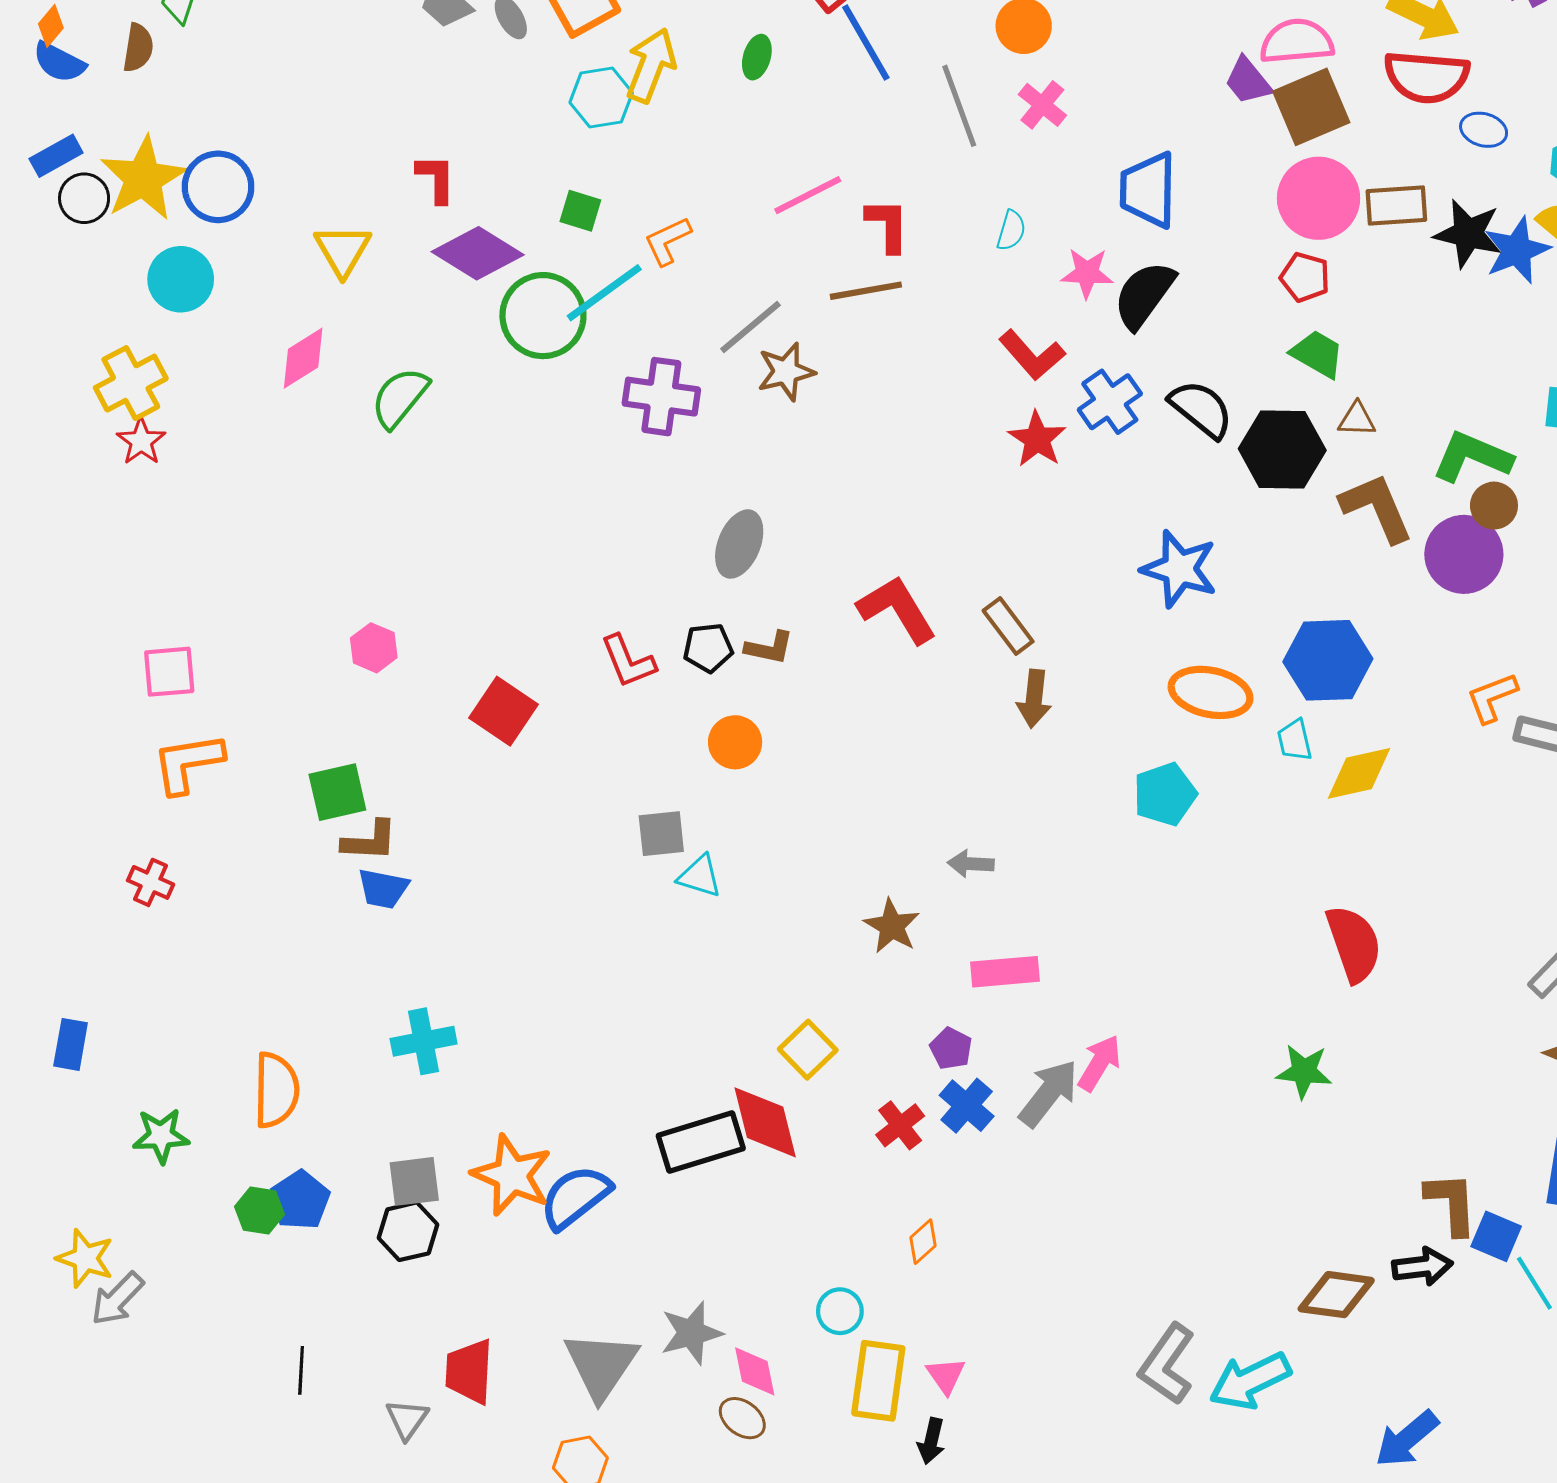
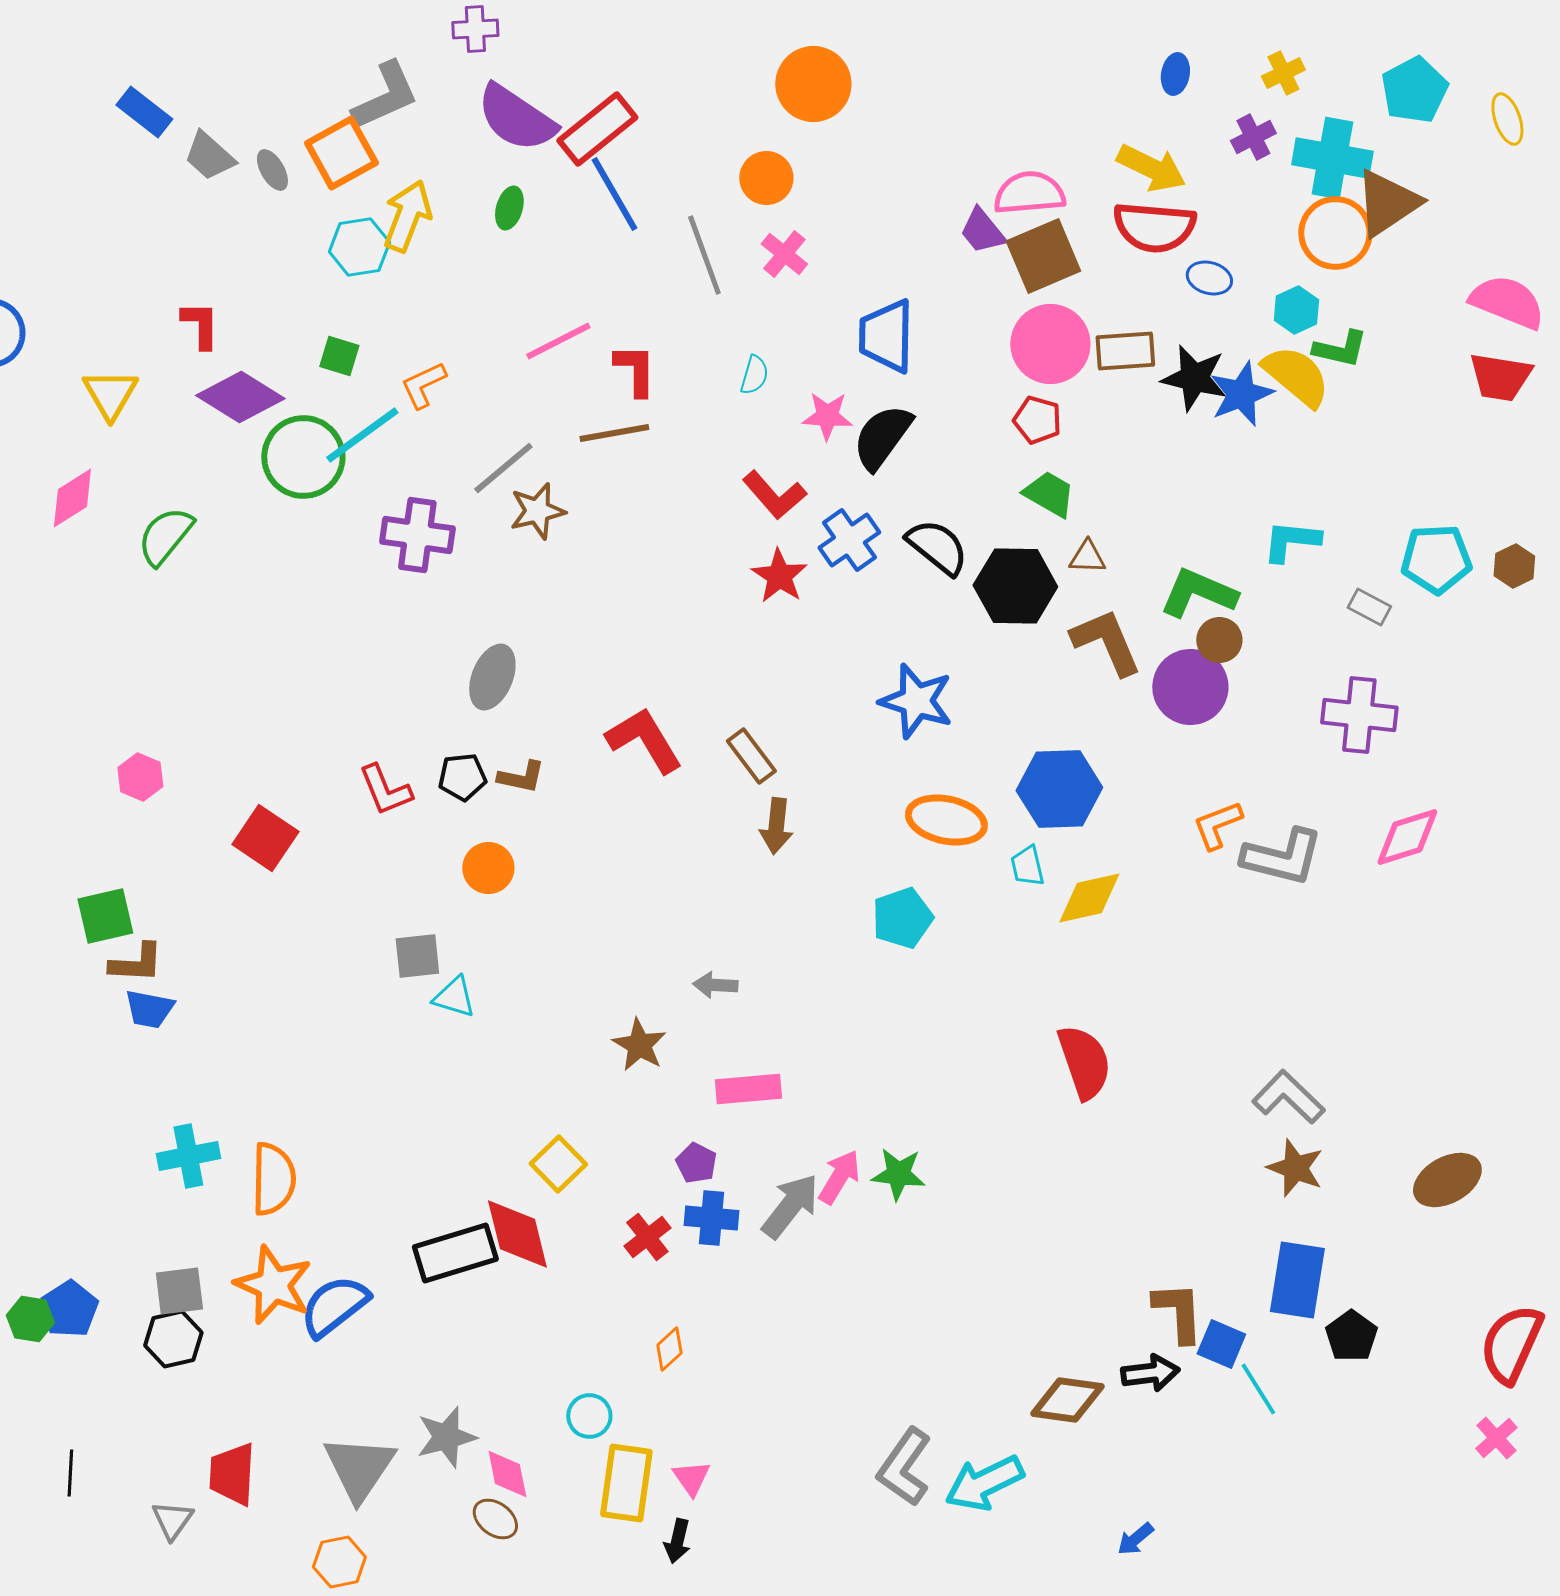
green star: (1304, 1071) -> (898, 1174), moved
orange semicircle: (276, 1090) -> (273, 1179), moved
blue cross: (967, 1106) -> (711, 1218), turned -36
blue arrow: (1407, 1439) -> (1135, 1539), size x0.6

